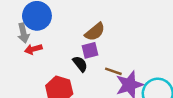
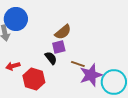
red arrow: (33, 49) -> (13, 66), moved

